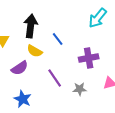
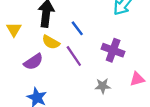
purple cross: (89, 58) -> (113, 50), turned 30
purple line: (55, 78) -> (74, 56), moved

